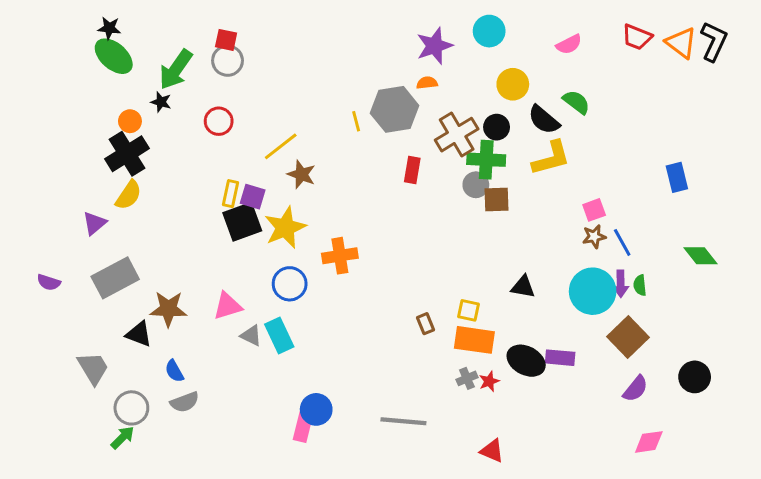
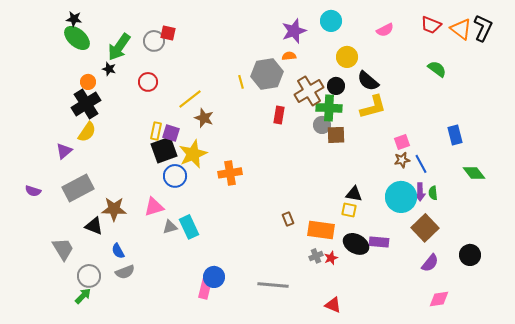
red square: (226, 40) -> (168, 33), moved
green semicircle: (576, 102) -> (437, 69), moved
blue rectangle: (677, 177) -> (455, 135), moved
blue circle: (290, 284) -> (175, 176), moved
yellow square: (468, 310) -> (349, 210), moved
gray triangle: (251, 336) -> (170, 227), turned -42

